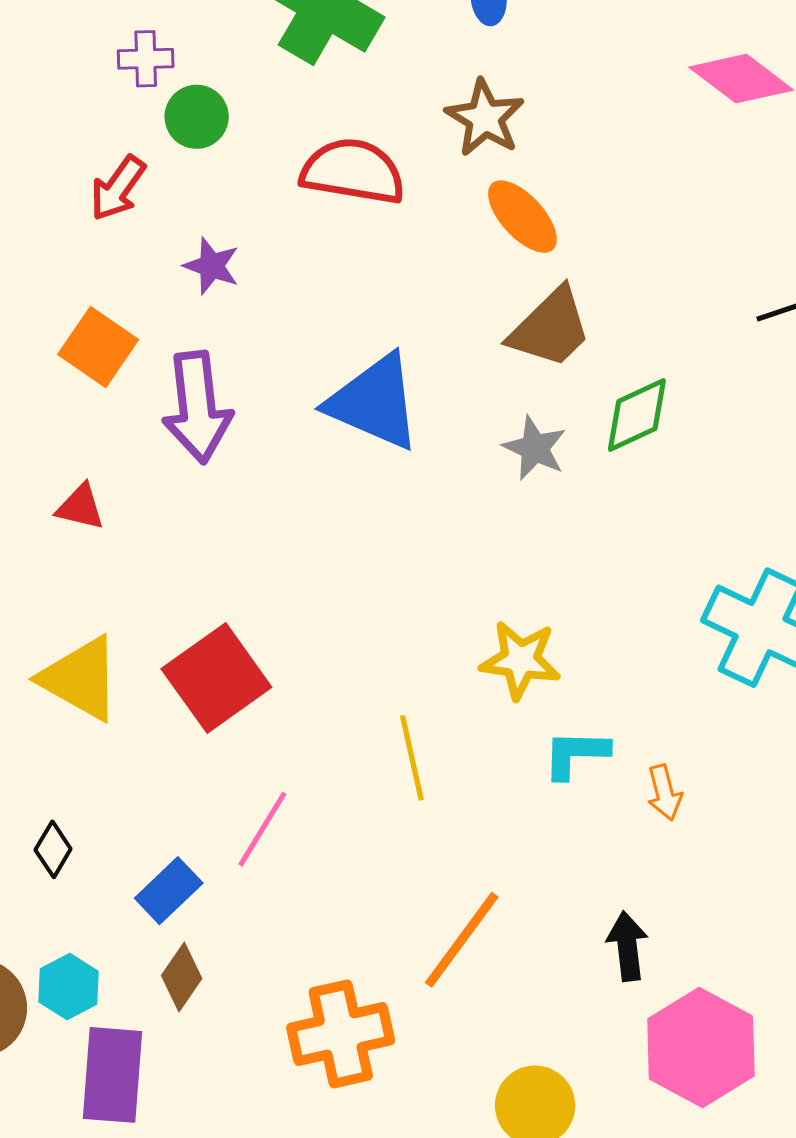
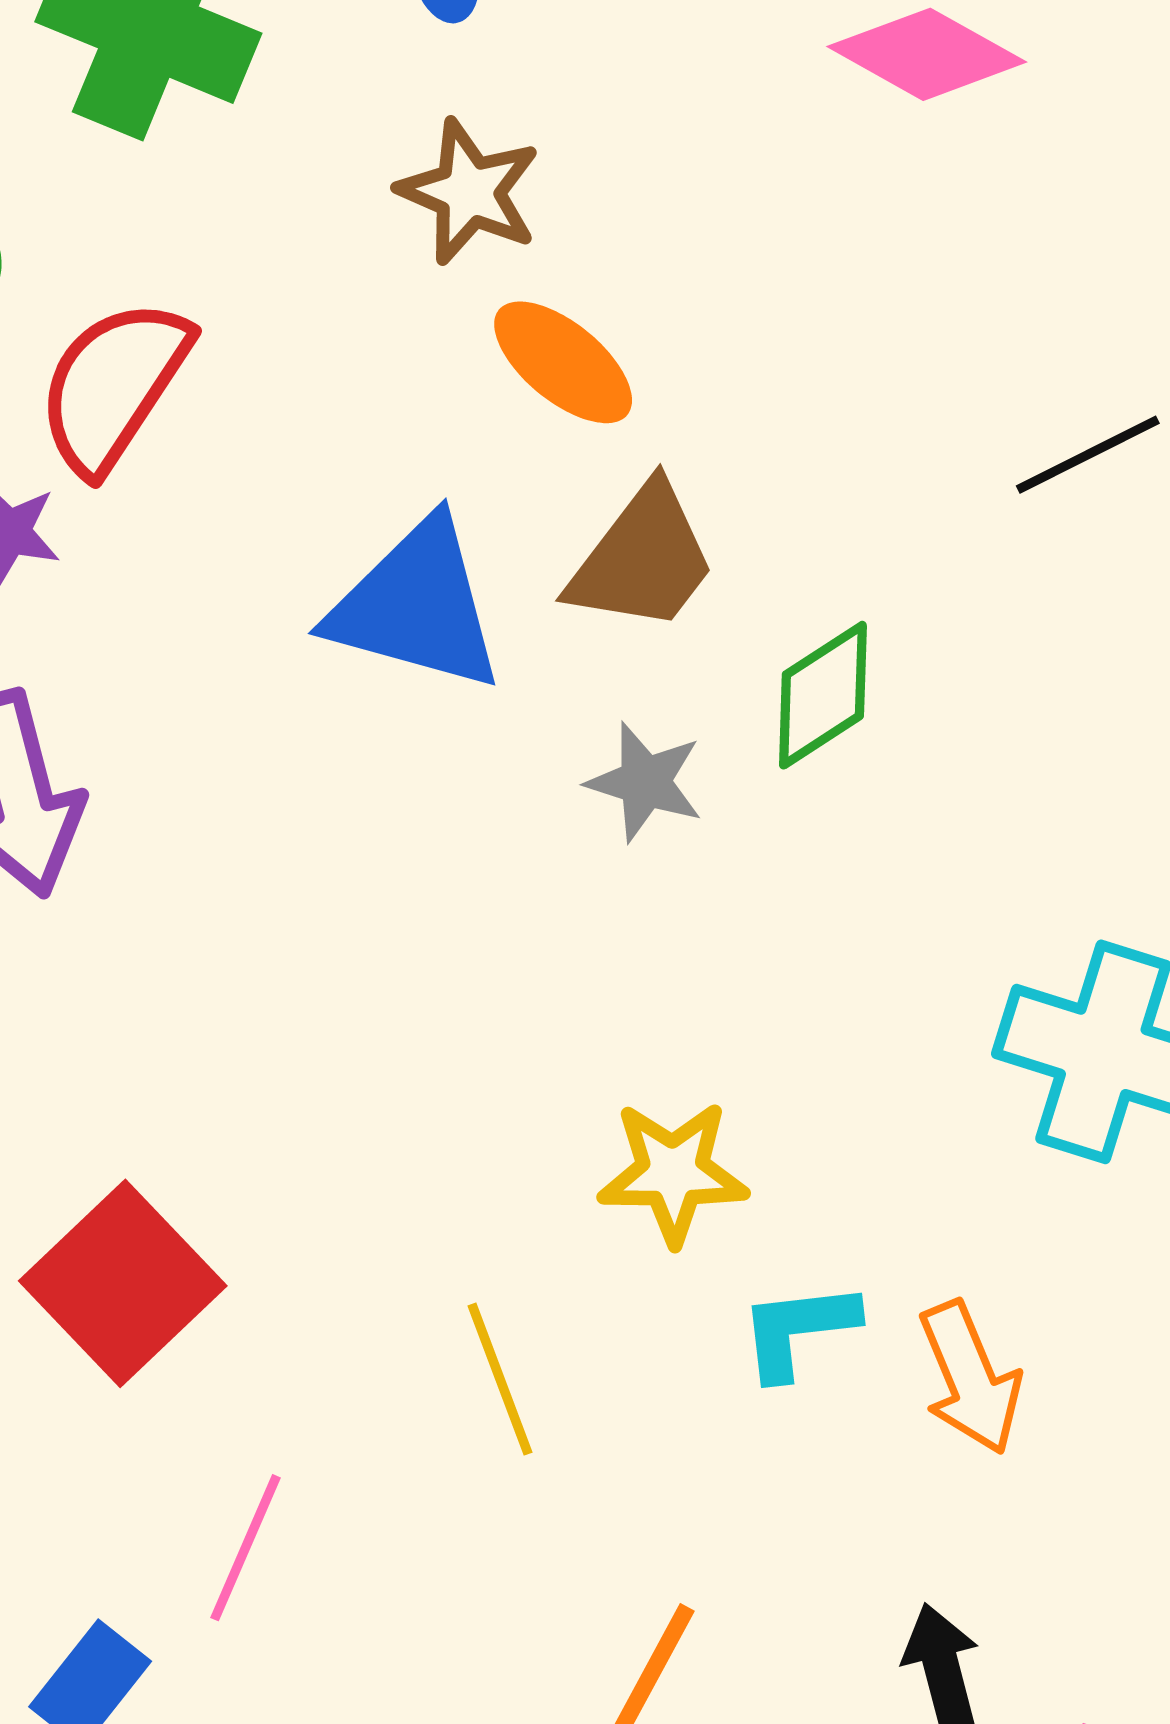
red semicircle: (353, 171) -> (113, 385), moved, turned -58
blue triangle: (374, 402) -> (416, 605), moved
orange arrow: (664, 793) -> (970, 1378), size x1.5

